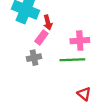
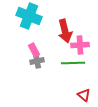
red arrow: (48, 22) -> (65, 31), moved, size x1.6
pink rectangle: (41, 37) -> (34, 50), moved, turned -64

